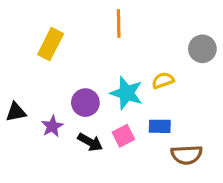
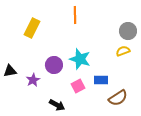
yellow semicircle: (163, 80) -> (123, 51), moved
black arrow: (90, 142) -> (57, 105), moved
brown semicircle: (187, 155) -> (118, 98), turned -30

